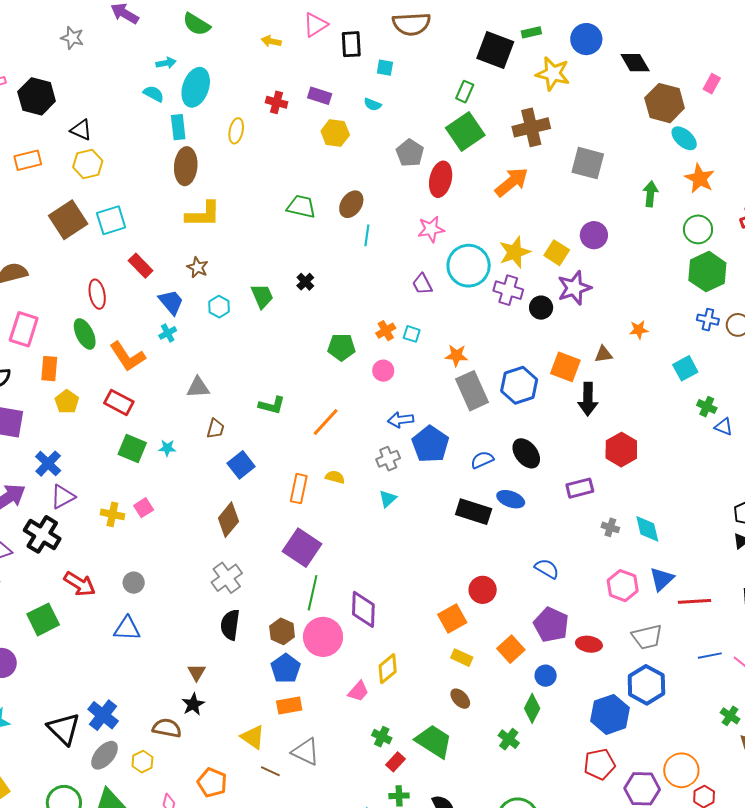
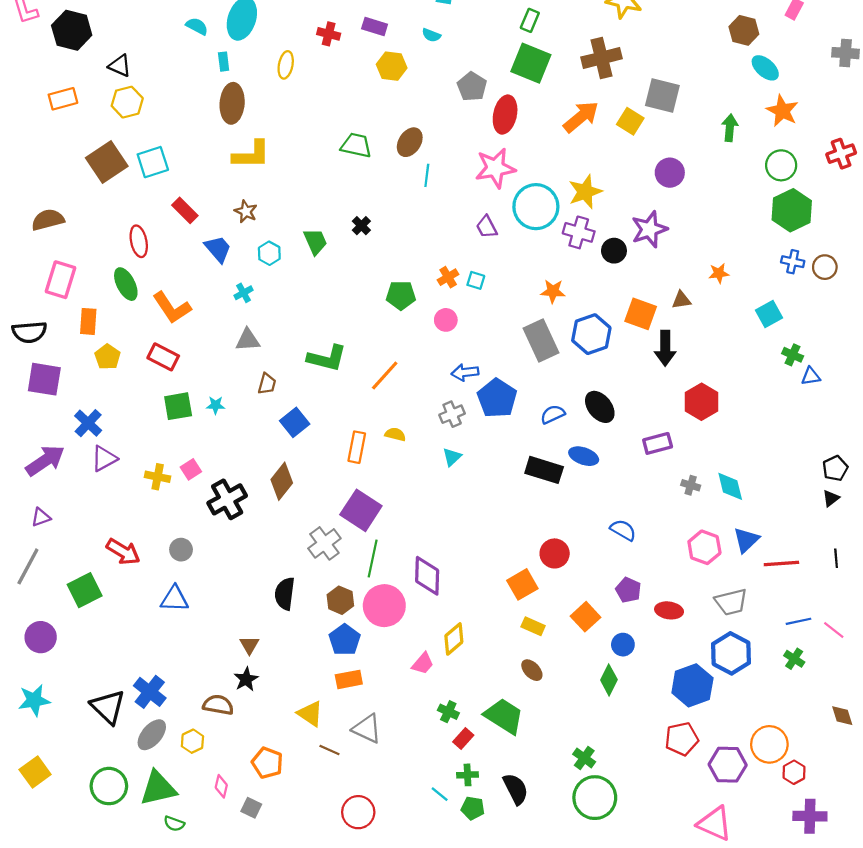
brown hexagon: (665, 103) -> (744, 30), size x0.7
cyan rectangle: (178, 127) -> (224, 62), size x0.7
green square: (465, 132) -> (531, 63), turned -33
pink star: (431, 229) -> (495, 168), size x1.4
yellow square: (557, 253) -> (630, 121), moved
cyan cross: (168, 333) -> (244, 293), moved
orange star: (456, 356) -> (553, 291), moved
green L-shape: (272, 405) -> (327, 358), size x1.4
blue triangle: (724, 427) -> (811, 376), turned -30
green square: (132, 449) -> (178, 406), turned -32
black cross: (42, 534) -> (227, 499), moved, turned 30
gray cross: (227, 578) -> (324, 543), moved
purple pentagon: (551, 625) -> (628, 590), size x0.7
green cross: (730, 716) -> (794, 659), moved
green cross: (509, 739) -> (584, 758), moved

